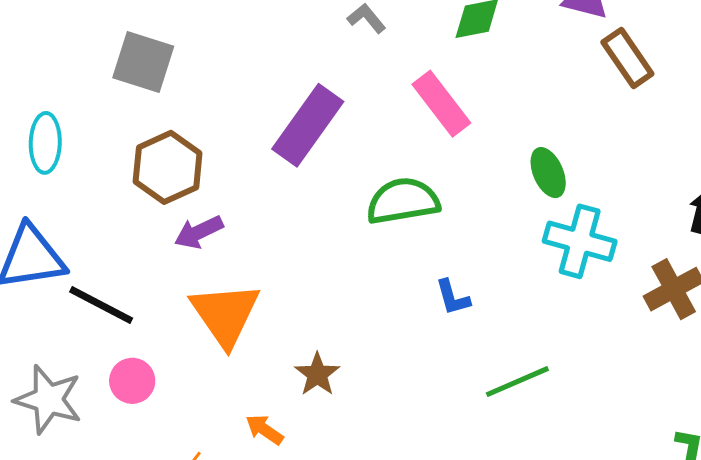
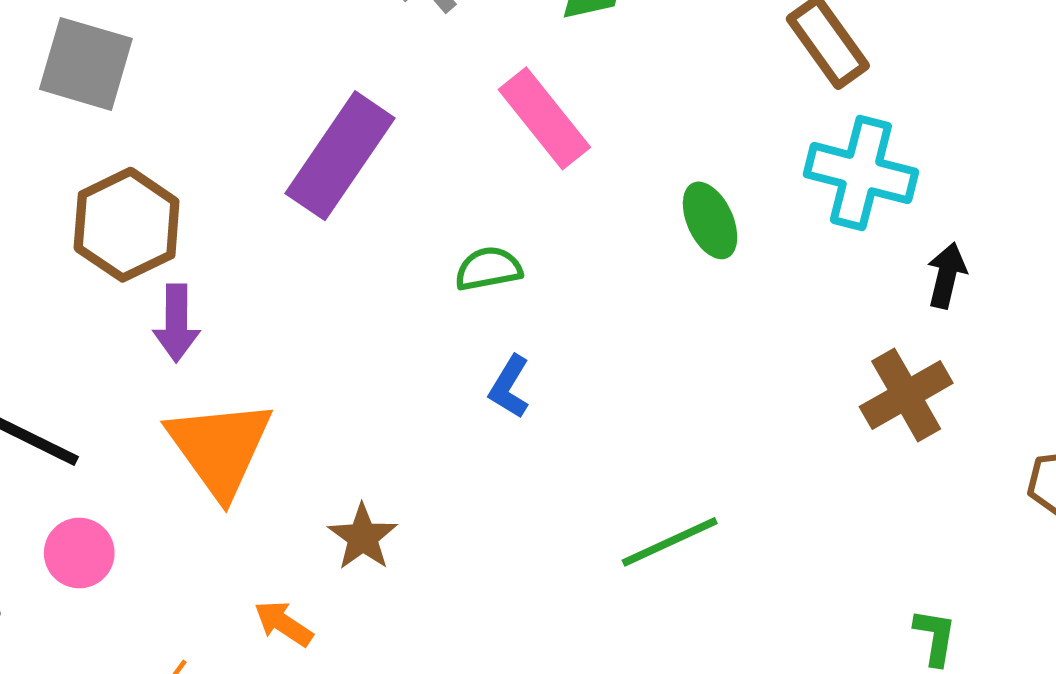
green semicircle: (403, 201) -> (488, 269), size x0.6
purple arrow: (199, 232) -> (176, 323), turned -63
cyan cross: (580, 241) -> (861, 173), moved
blue L-shape: (453, 297) -> (509, 387), moved, turned 48

